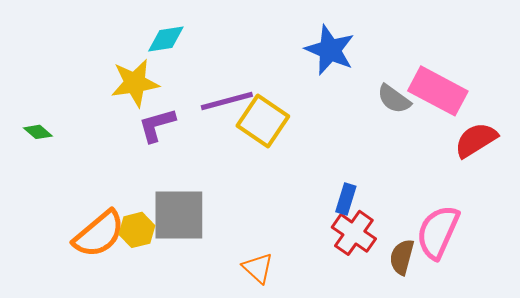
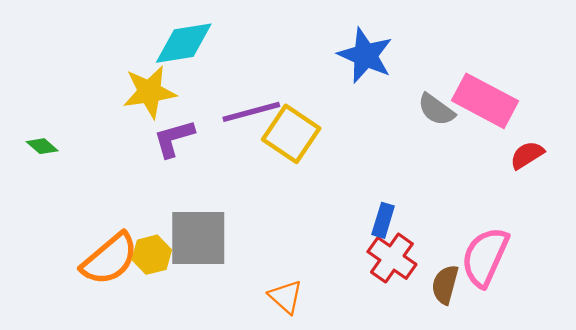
cyan diamond: (166, 39) -> (184, 43), size x1.4
red semicircle: (476, 140) -> (527, 155), size x0.7

